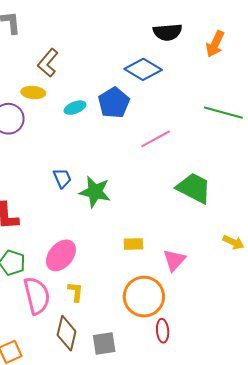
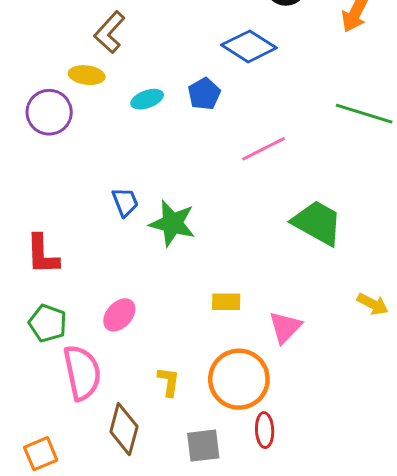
blue pentagon: (114, 103) -> (204, 94), size x0.7
pink ellipse: (61, 255) -> (119, 315), size x0.7
yellow L-shape: (76, 292) -> (169, 382), moved
gray square: (104, 343) -> (203, 446), moved

